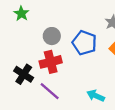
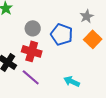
red cross: (51, 62) -> (32, 51), turned 30

